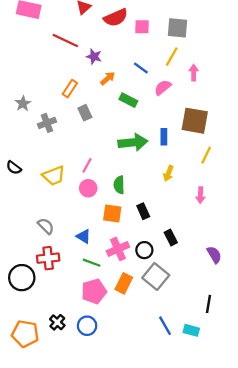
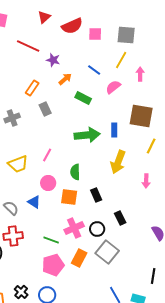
yellow arrow: (168, 173) -> (118, 162), size x1.6
pink circle: (88, 188) -> (48, 183), moved
blue triangle: (84, 236) -> (34, 202), moved

